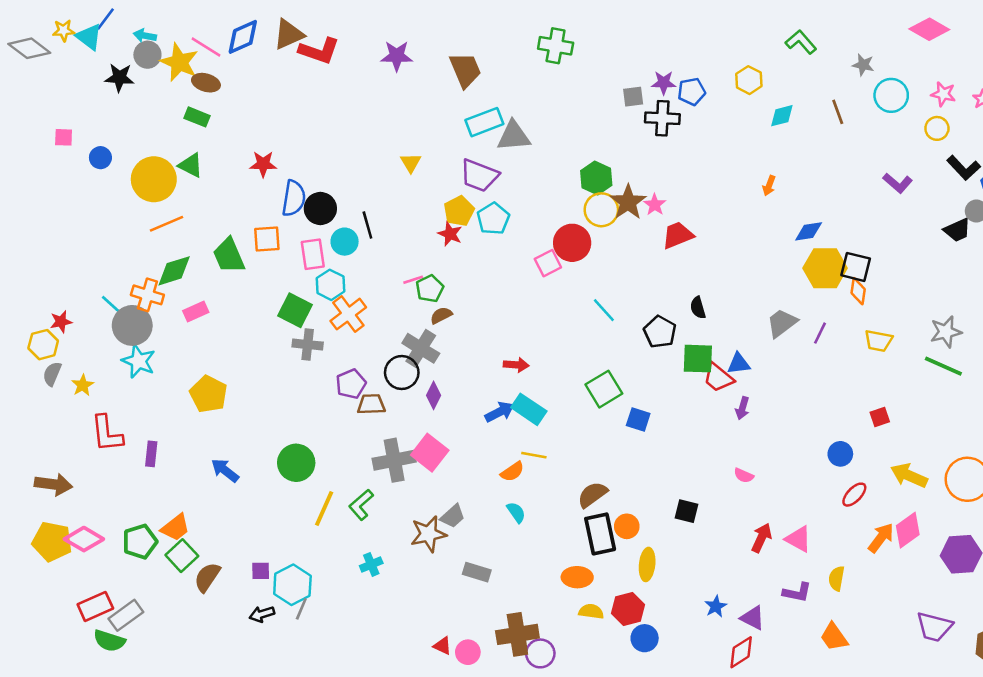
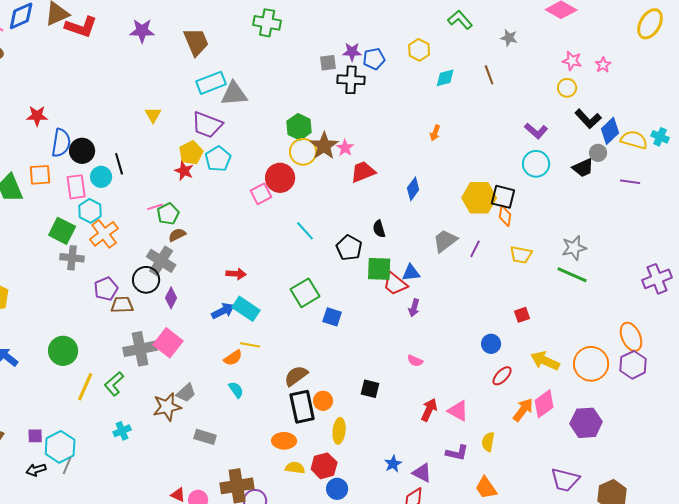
cyan circle: (891, 95) -> (536, 164), moved
blue diamond: (809, 231) -> (413, 189), moved, turned -45

